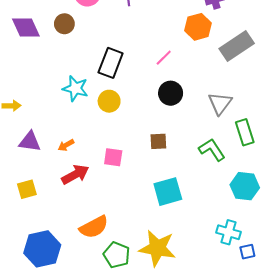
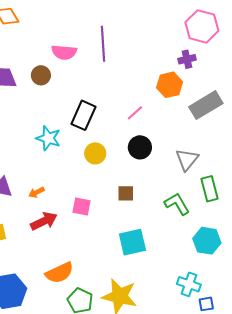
yellow circle: (109, 101) -> (95, 153), moved

